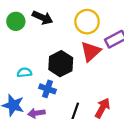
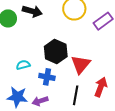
red triangle: (91, 51) -> (81, 64), moved

